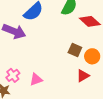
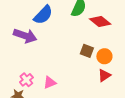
red triangle: (83, 76) -> (104, 75), moved

